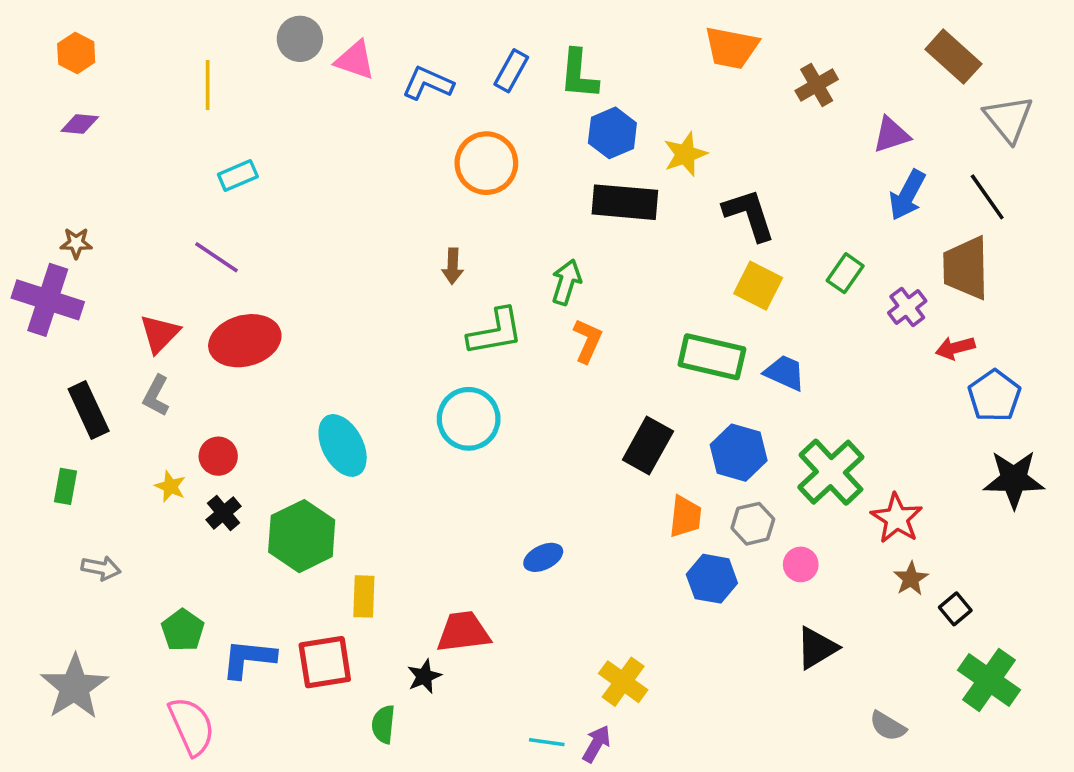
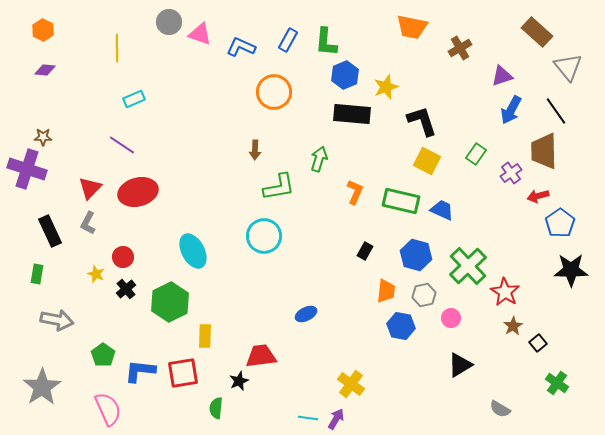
orange L-shape: (588, 341) -> (355, 192), moved
black rectangle: (648, 445) -> (365, 251), size x0.6
gray arrow: (101, 568) -> (57, 320), size x1.5
green cross: (989, 680) -> (557, 383), size x0.7

